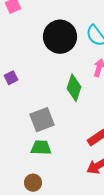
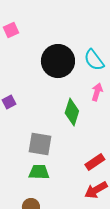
gray square: (42, 120) -> (40, 144), turned 30

